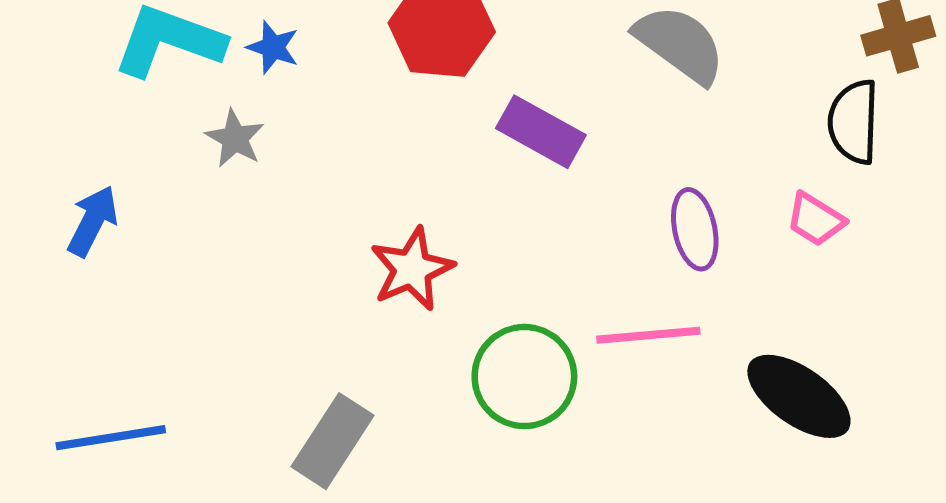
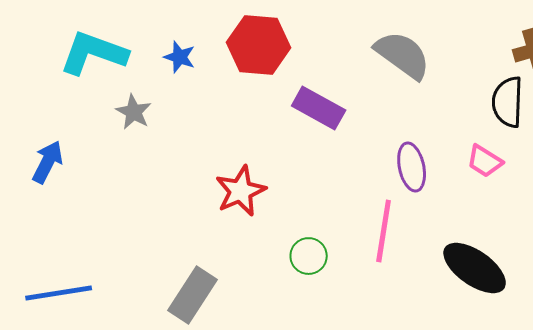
blue star: (273, 47) -> (180, 57), moved
pink line: (648, 335) -> (384, 231), turned -76
green circle: (524, 377) -> (309, 256), size x0.6

